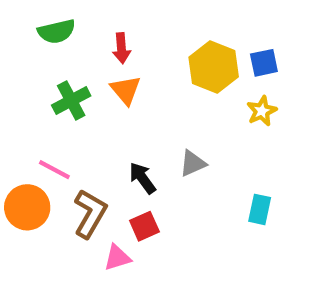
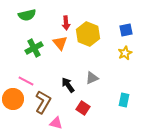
red arrow: (121, 48) -> (66, 23), moved
yellow hexagon: (214, 67) -> (88, 34), moved
red square: (144, 226) -> (83, 108), moved, turned -32
pink triangle: (117, 258) -> (56, 123), turned 32

